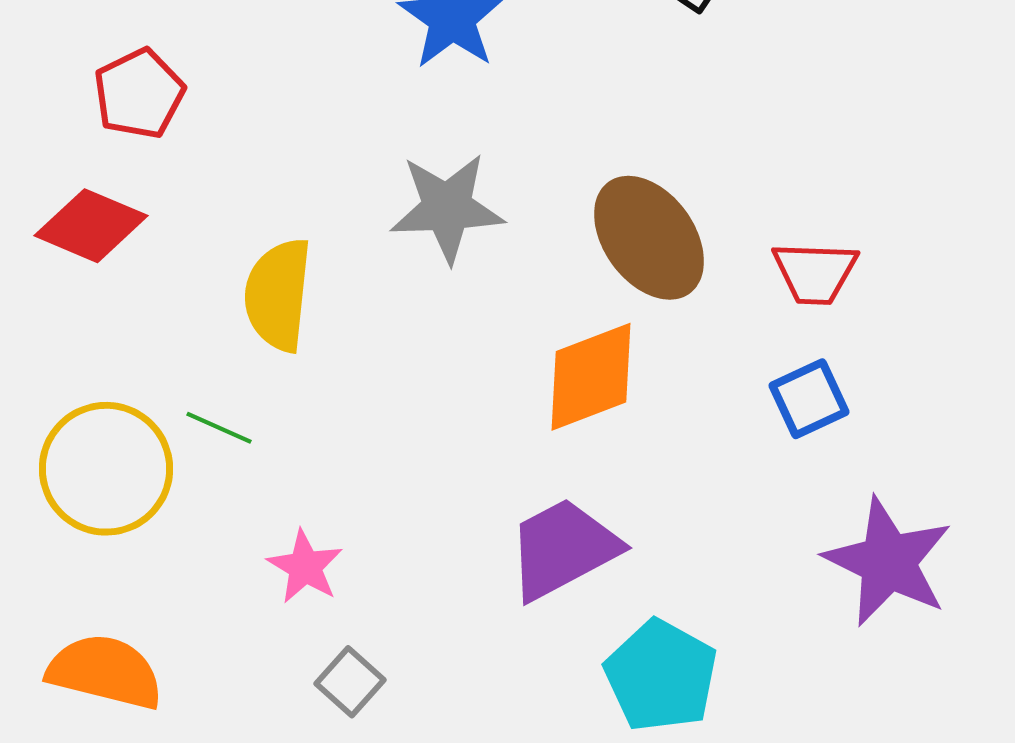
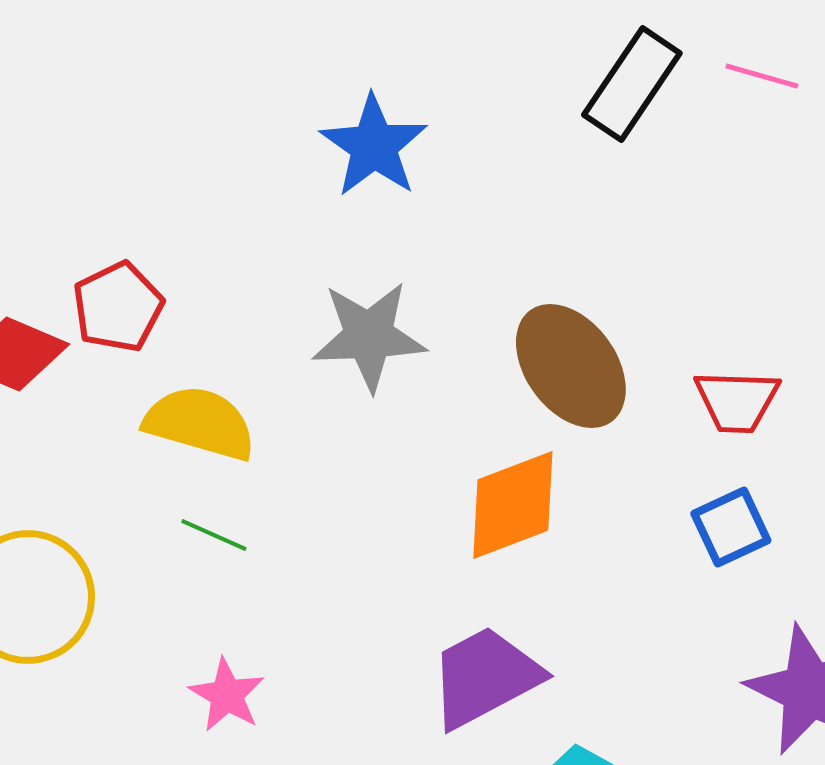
red pentagon: (139, 94) -> (118, 307), moved
yellow semicircle: (278, 295) -> (200, 423), turned 100
green line: (219, 428) -> (214, 535), moved

